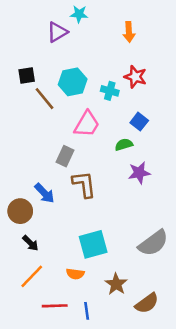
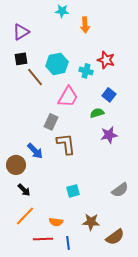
purple triangle: (57, 32) -> (21, 32), moved
orange arrow: (129, 32) -> (85, 25), moved
gray semicircle: (153, 243) -> (120, 190), size x0.7
cyan square: (93, 244) -> (73, 191), size x0.6
orange semicircle: (75, 274) -> (56, 222), moved
brown star: (116, 284) -> (91, 222), turned -30

